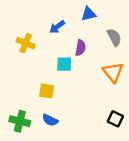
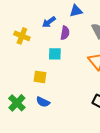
purple semicircle: (80, 48) -> (65, 33), moved
green cross: (20, 121) -> (17, 103), turned 30

